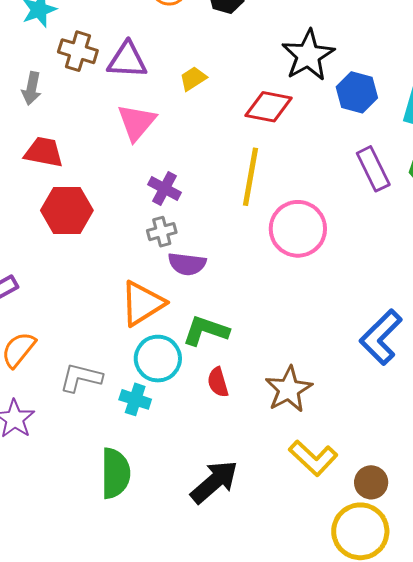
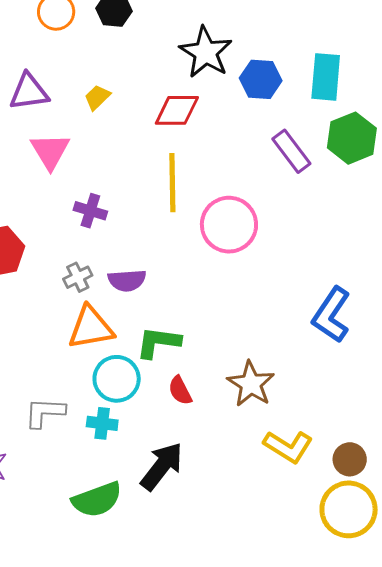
gray cross: (162, 232) -> (78, 277), moved
orange triangle: (142, 303) -> (91, 328), turned 33
green semicircle: (115, 473) -> (97, 500), turned 81
black arrow: (214, 482) -> (162, 466), moved

